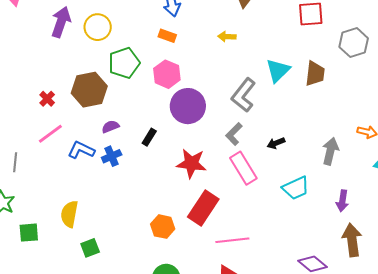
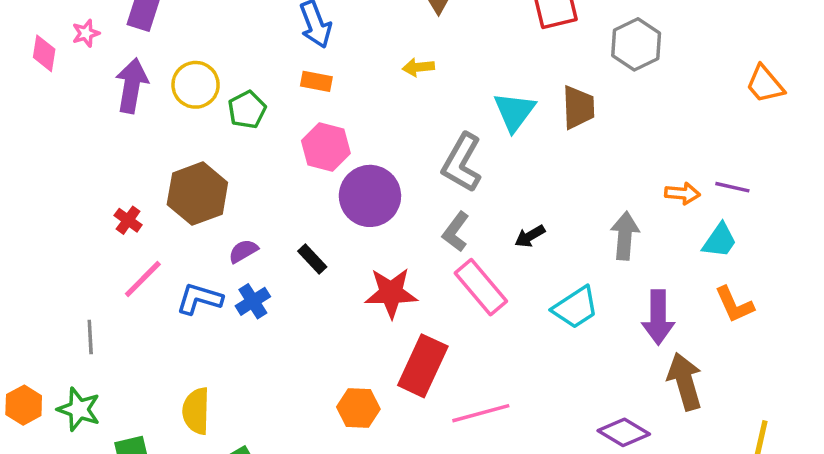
green pentagon: (124, 63) -> (247, 110), moved, size x0.7
black rectangle: (149, 137) -> (312, 259), turned -66
purple arrow: (342, 201) -> (658, 317), size x1.4

